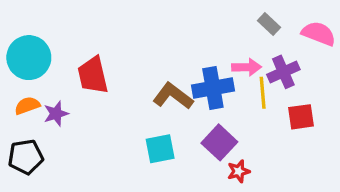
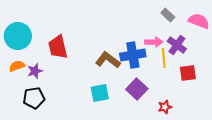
purple cross: (283, 72) -> (177, 45), turned -30
black pentagon: (26, 157) -> (34, 98), moved
red star: (239, 171) -> (165, 107), moved

